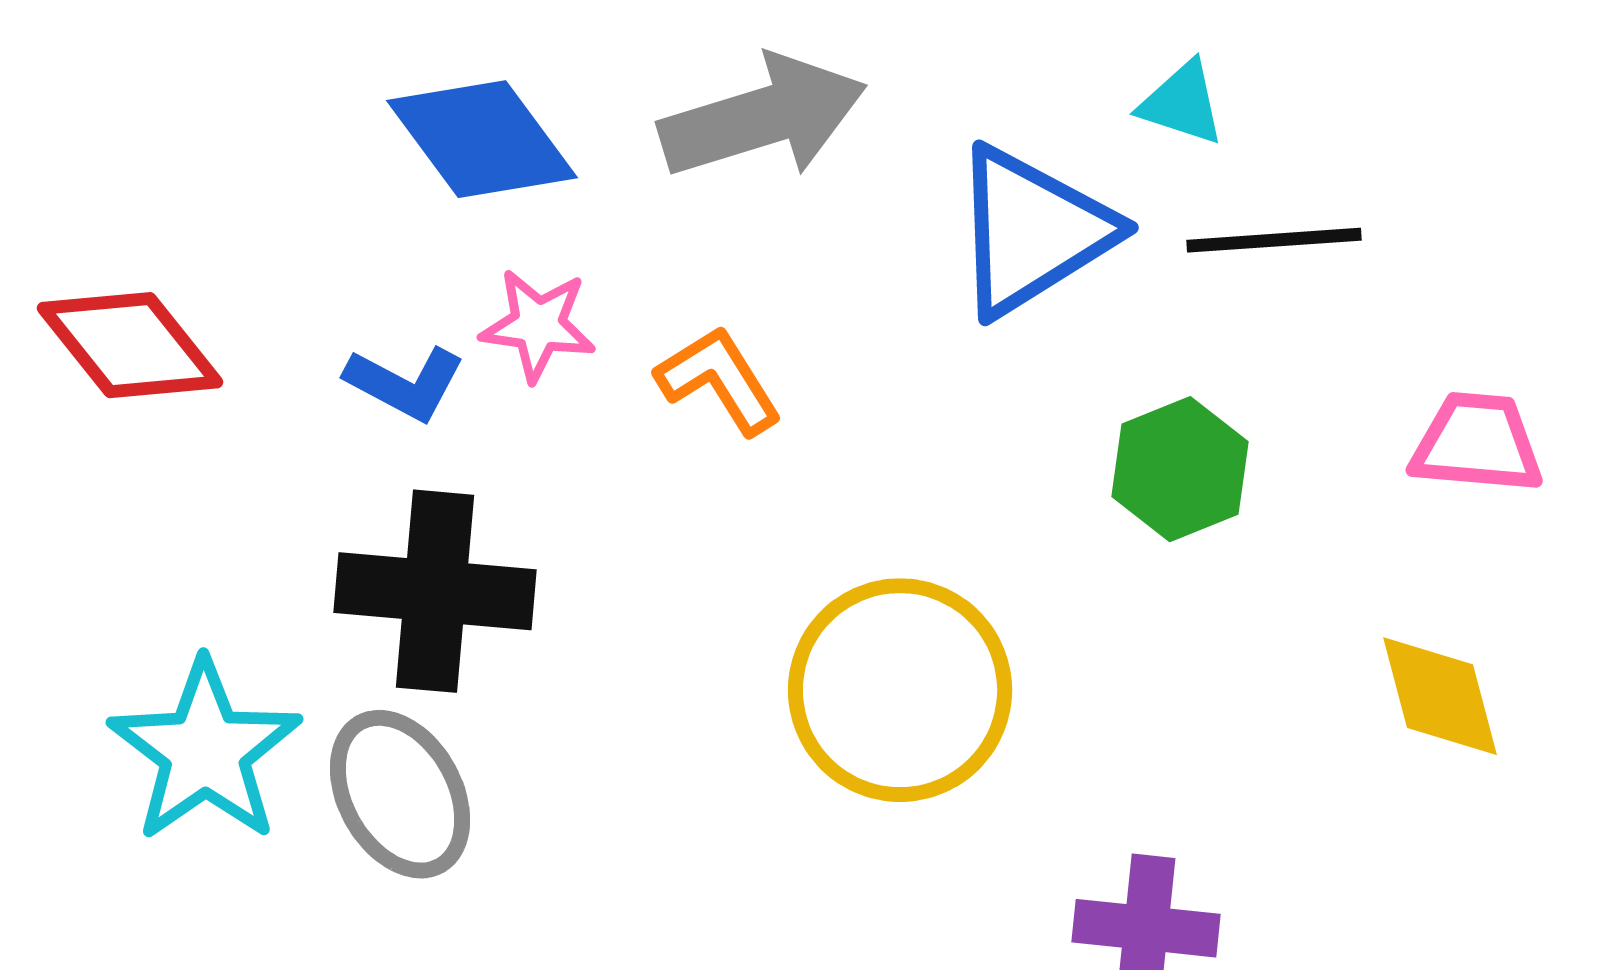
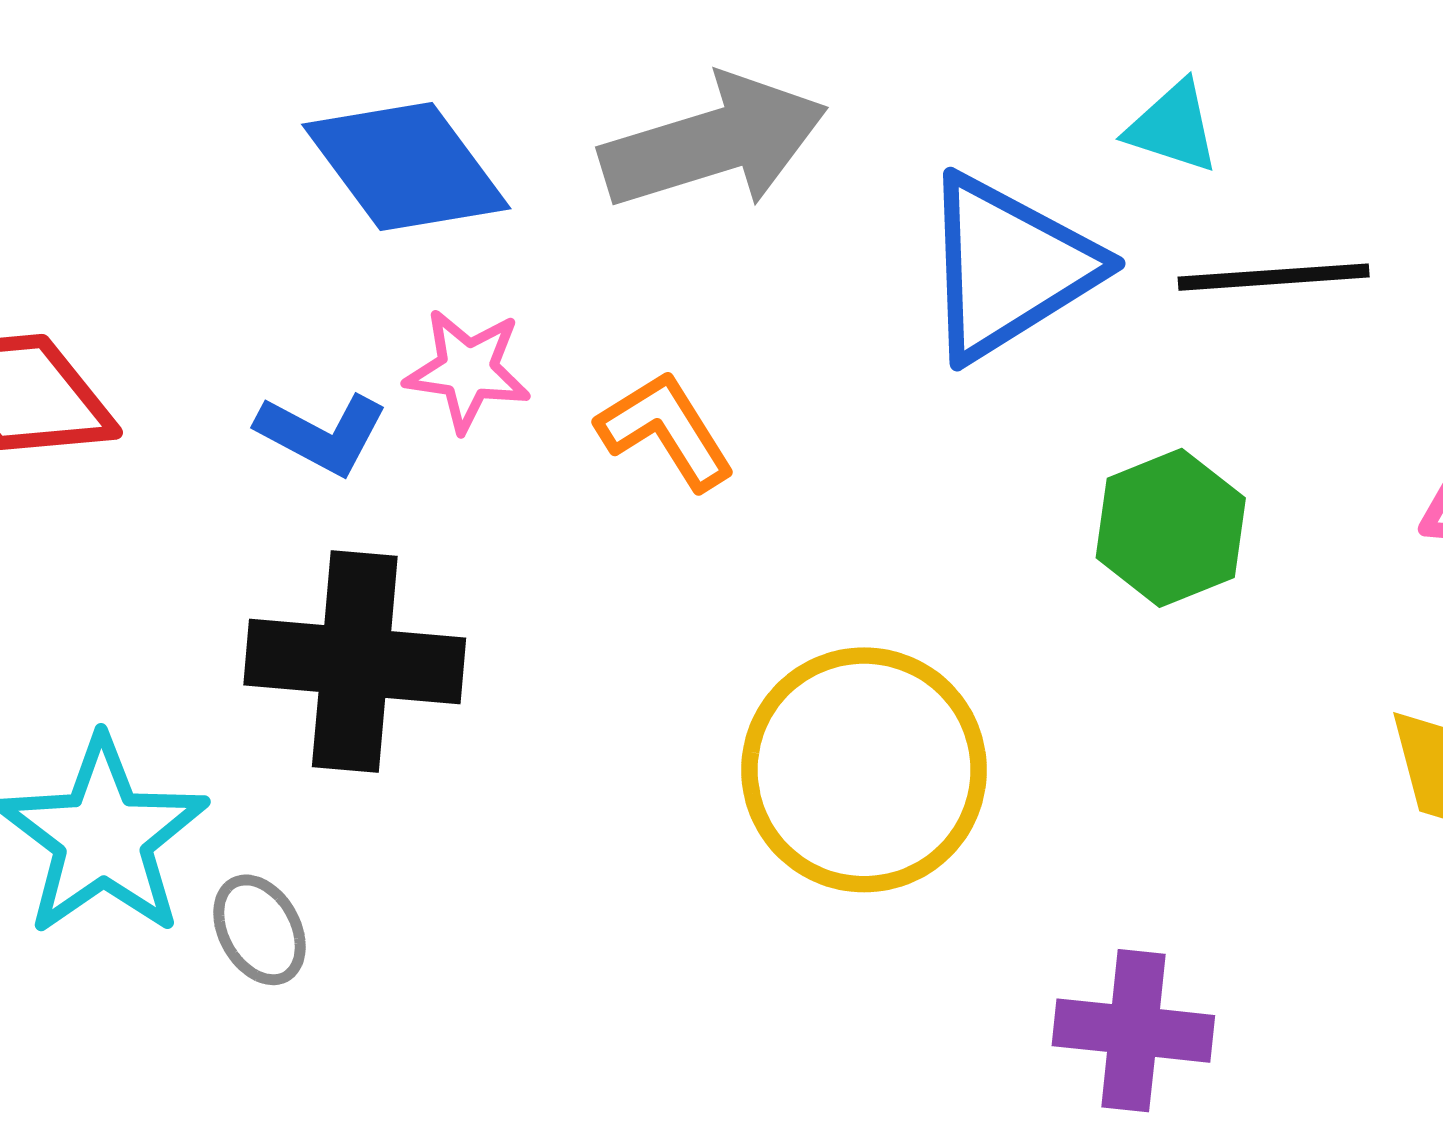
gray ellipse: (400, 794) -> (259, 930), moved, size x0.6

